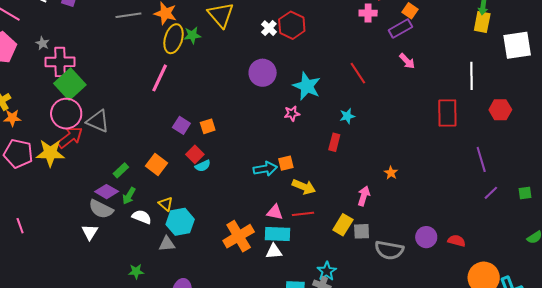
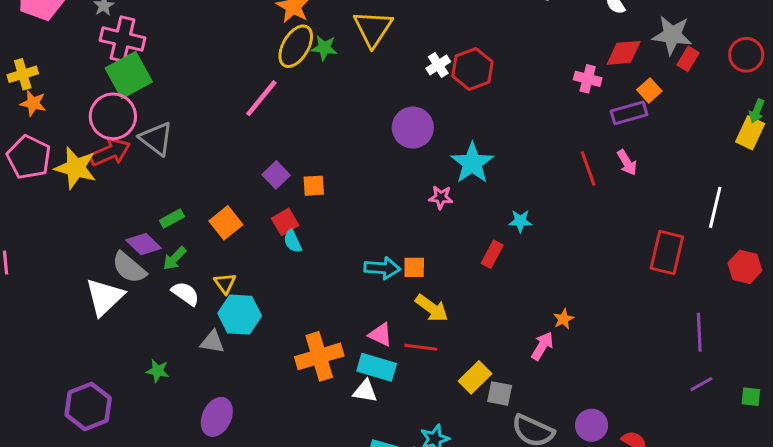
red line: (358, 73) -> (588, 168), moved
cyan semicircle: (203, 166) -> (293, 241), turned 77
pink arrow: (364, 196) -> (542, 346), moved
white triangle: (90, 232) -> (105, 297), size x1.6

